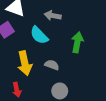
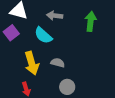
green arrow: (77, 42) -> (91, 21), moved

